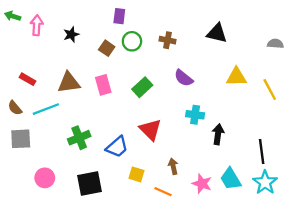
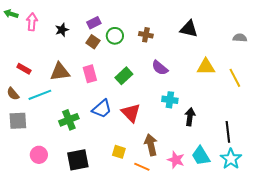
purple rectangle: (119, 16) -> (94, 23), moved, turned 56
blue trapezoid: (117, 147) -> (102, 109), moved
brown arrow: (173, 166) -> (151, 145), size x1.5

